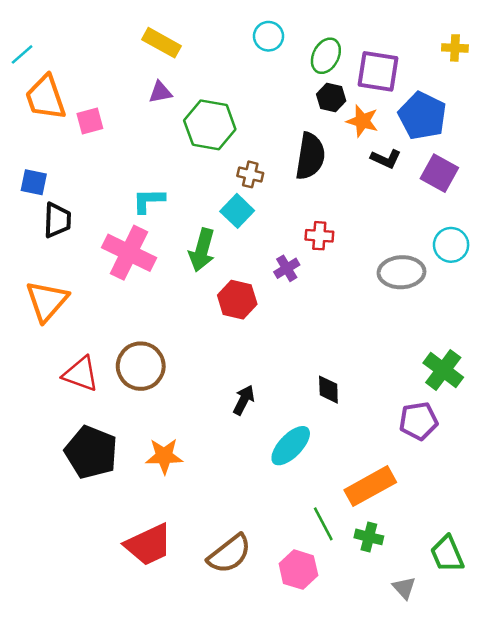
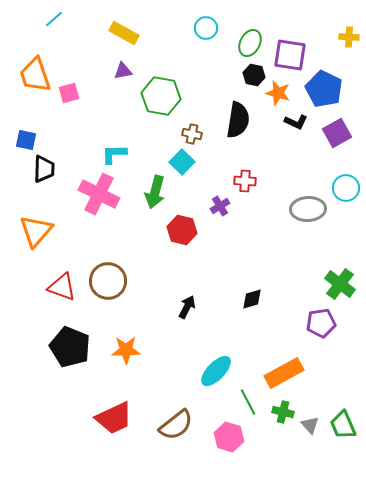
cyan line: (22, 54) -> (54, 19), moved
purple square: (439, 173) -> (337, 133), turned 32
black diamond: (328, 390) -> (252, 299), turned 75
cyan ellipse: (291, 446) -> (216, 371), moved
gray triangle: (404, 588) -> (310, 425), moved

